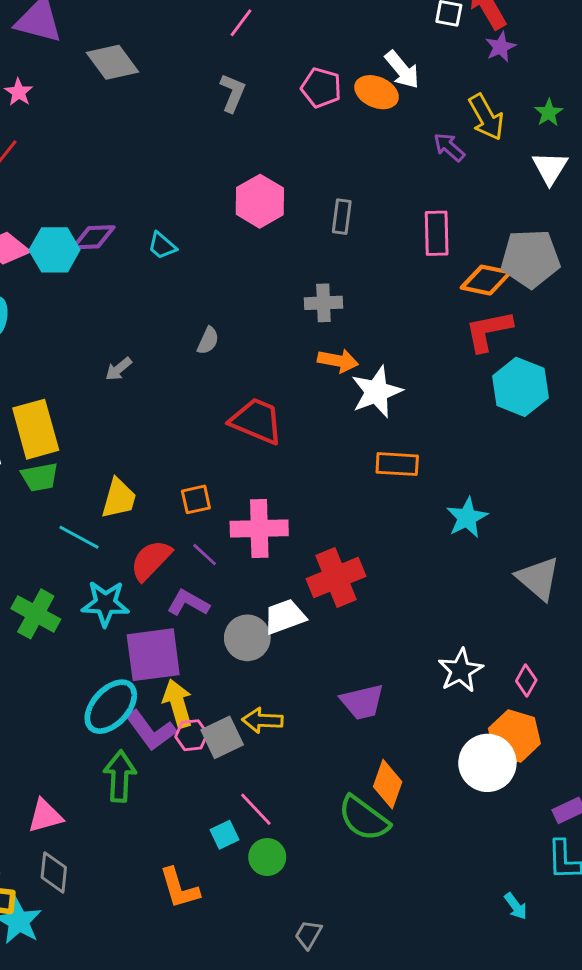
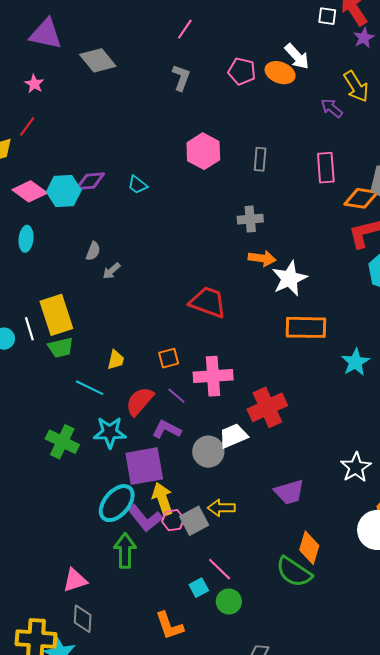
gray semicircle: (208, 341) -> (93, 251), moved
orange rectangle: (397, 464) -> (306, 327), size x1.4
yellow trapezoid: (119, 498) -> (116, 360), size x0.7

